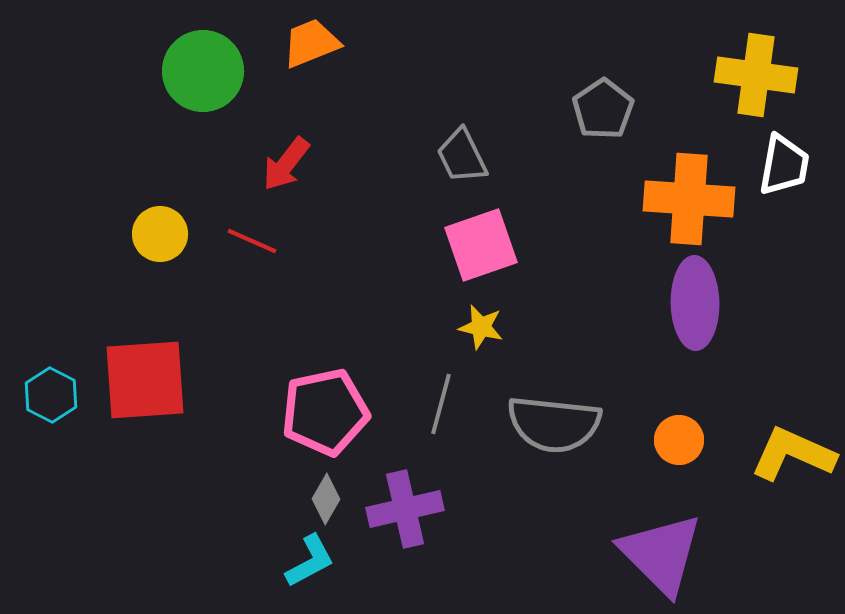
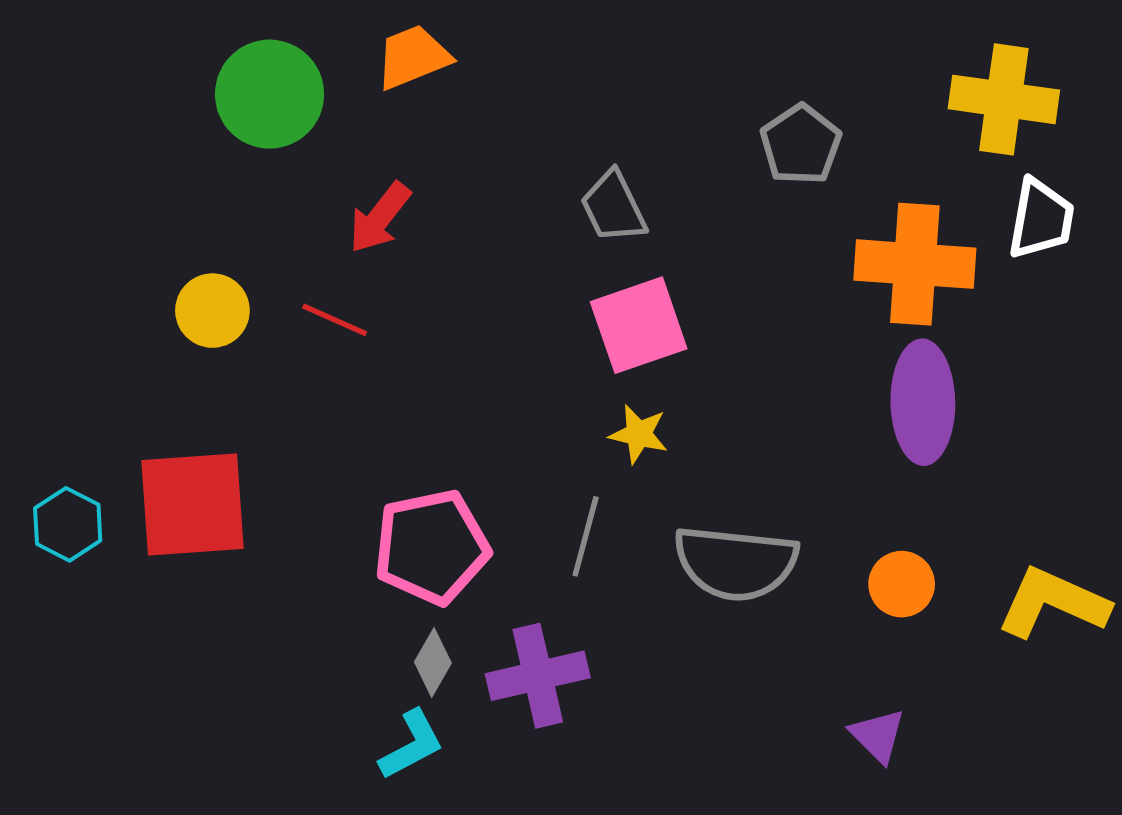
purple triangle: (661, 554) -> (878, 735), size x0.5

